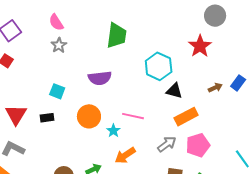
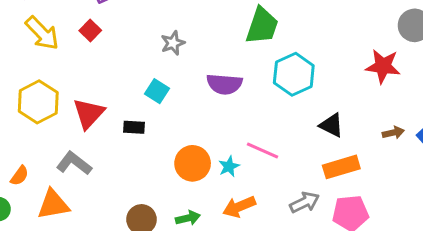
gray star: (59, 45) -> (173, 43), moved
red star: (200, 46) -> (383, 66), turned 30
cyan hexagon: (159, 66) -> (294, 74), moved
orange circle: (89, 116) -> (193, 163), moved

